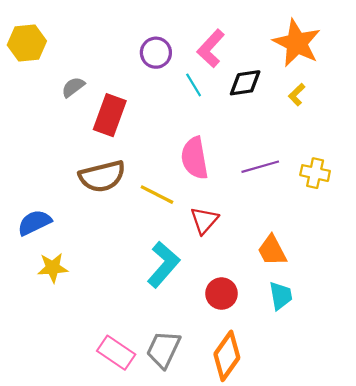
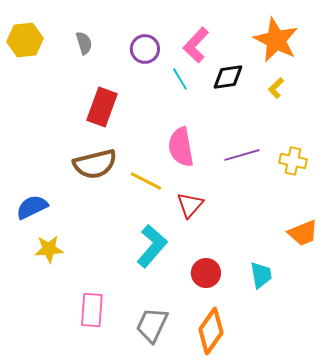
gray semicircle: (73, 87) -> (84, 43), moved, turned 110
orange trapezoid: (272, 251) -> (303, 233), moved, turned -84
pink rectangle: (116, 353) -> (92, 310), moved, turned 60

